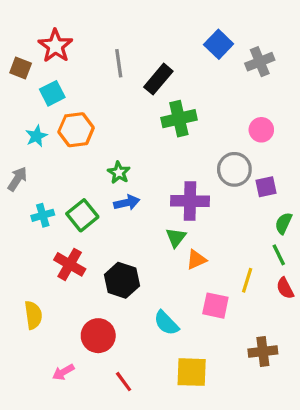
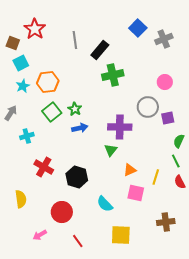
cyan square: (52, 93) -> (21, 63), moved
green square: (82, 215) -> (52, 112), moved
orange triangle: (196, 260) -> (130, 170), moved

